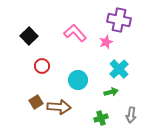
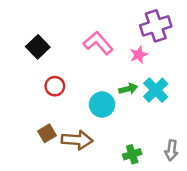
purple cross: (119, 20) -> (156, 26), turned -30
green arrow: (111, 92) -> (128, 89), moved

